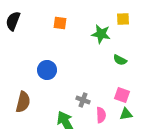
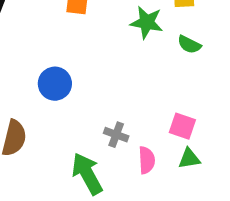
green semicircle: (120, 60) -> (189, 45), moved

